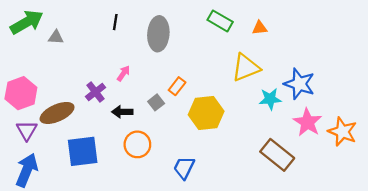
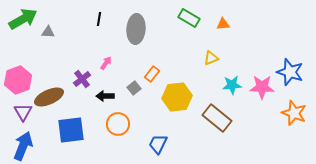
yellow triangle: (246, 68) -> (211, 58), size x0.6
blue star: (299, 84) -> (290, 72), moved
pink star: (307, 122) -> (262, 87), moved, turned -30
brown rectangle: (277, 155) -> (217, 118), moved

